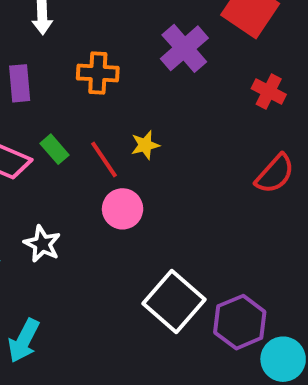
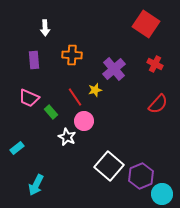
purple cross: (184, 48) -> (114, 69), moved
green rectangle: (55, 149) -> (51, 112), moved
white star: (42, 244) -> (67, 137), moved

